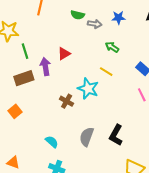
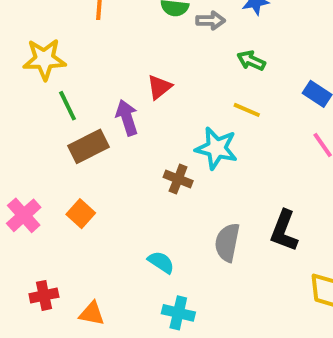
green line: (25, 51) -> (67, 106), moved

